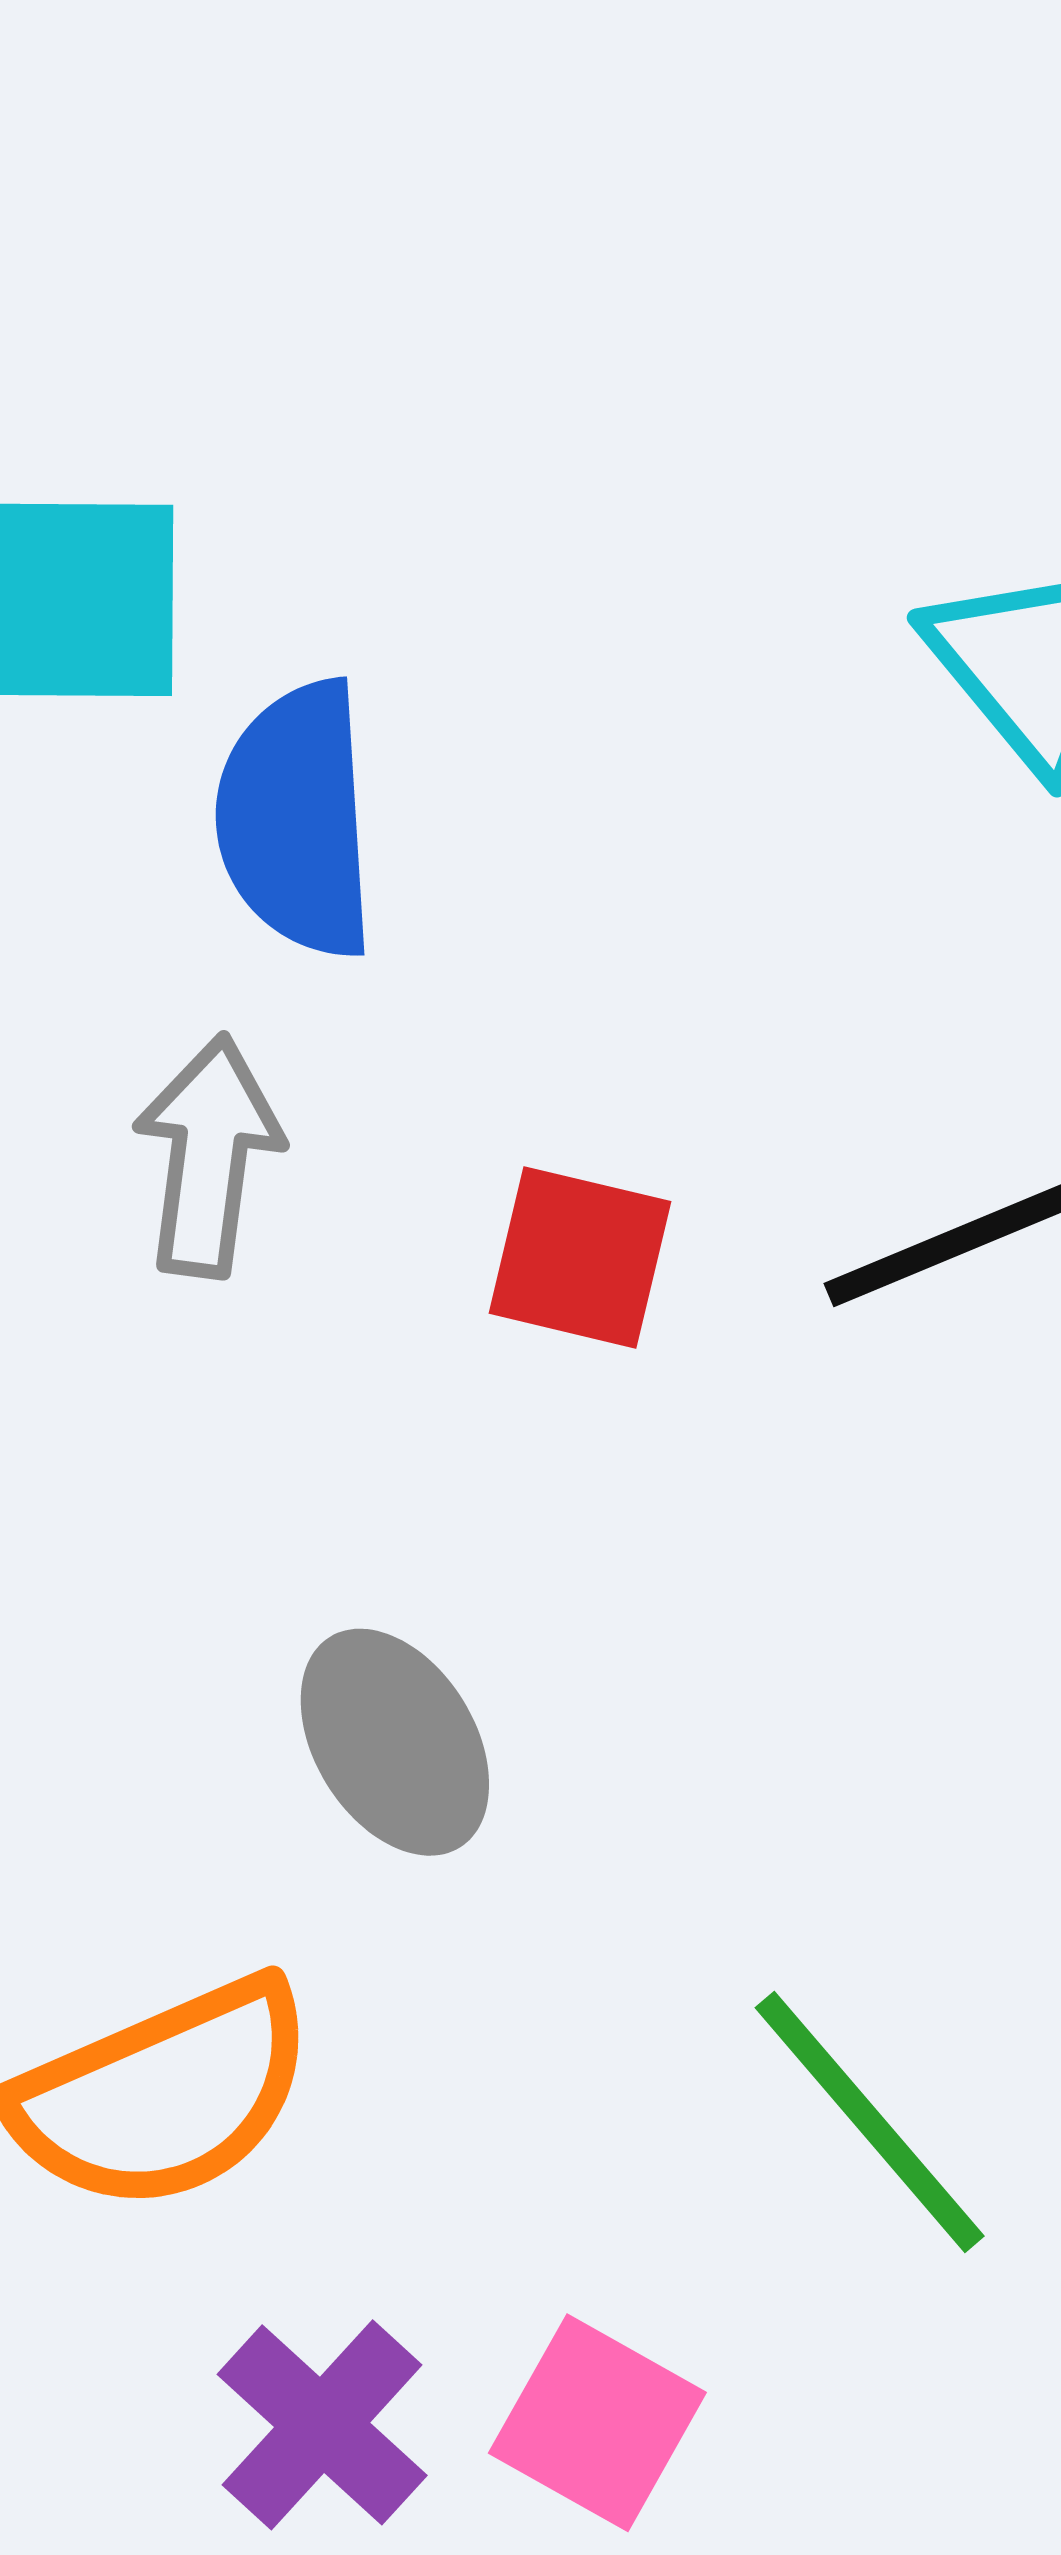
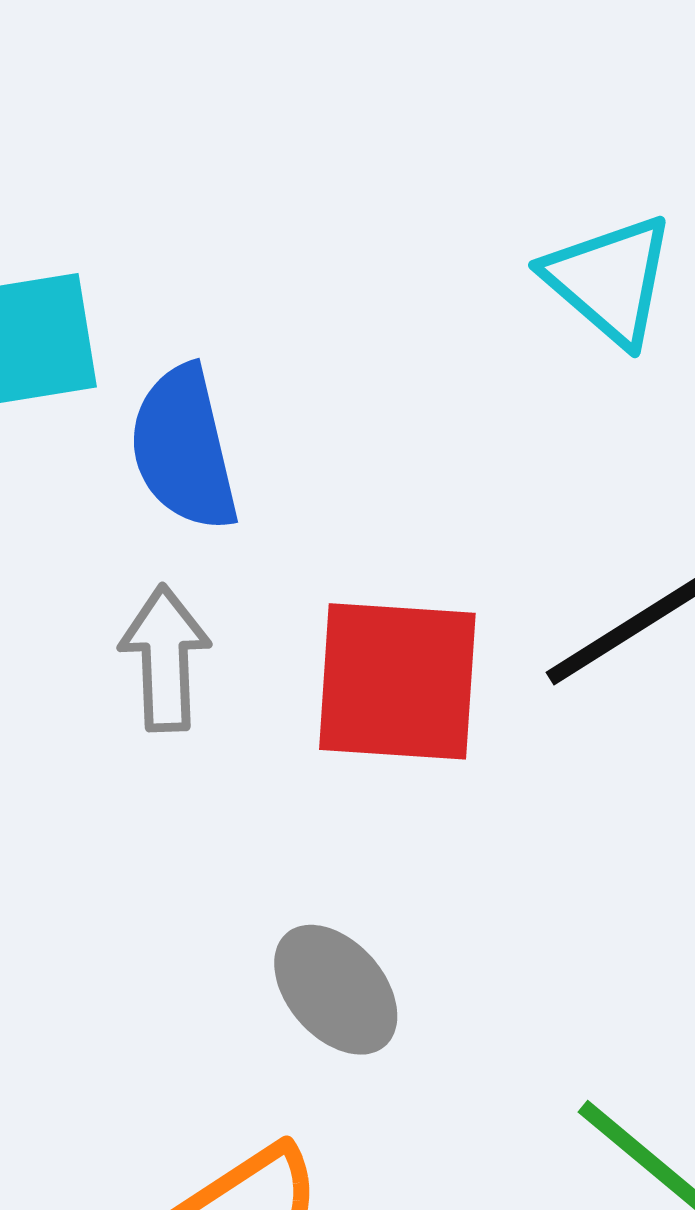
red square: (580, 1257) -> (397, 681), size x1.6

